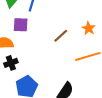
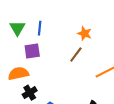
orange star: (89, 28) -> (85, 33), moved

